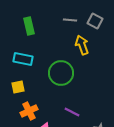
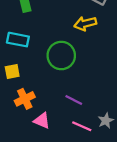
yellow arrow: (82, 45) -> (85, 24), turned -84

